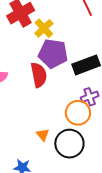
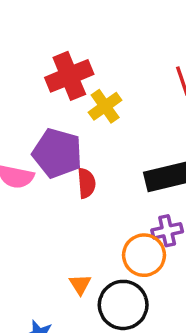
purple pentagon: (53, 54) -> (57, 153), moved
red semicircle: (39, 75) -> (86, 183), size x0.7

